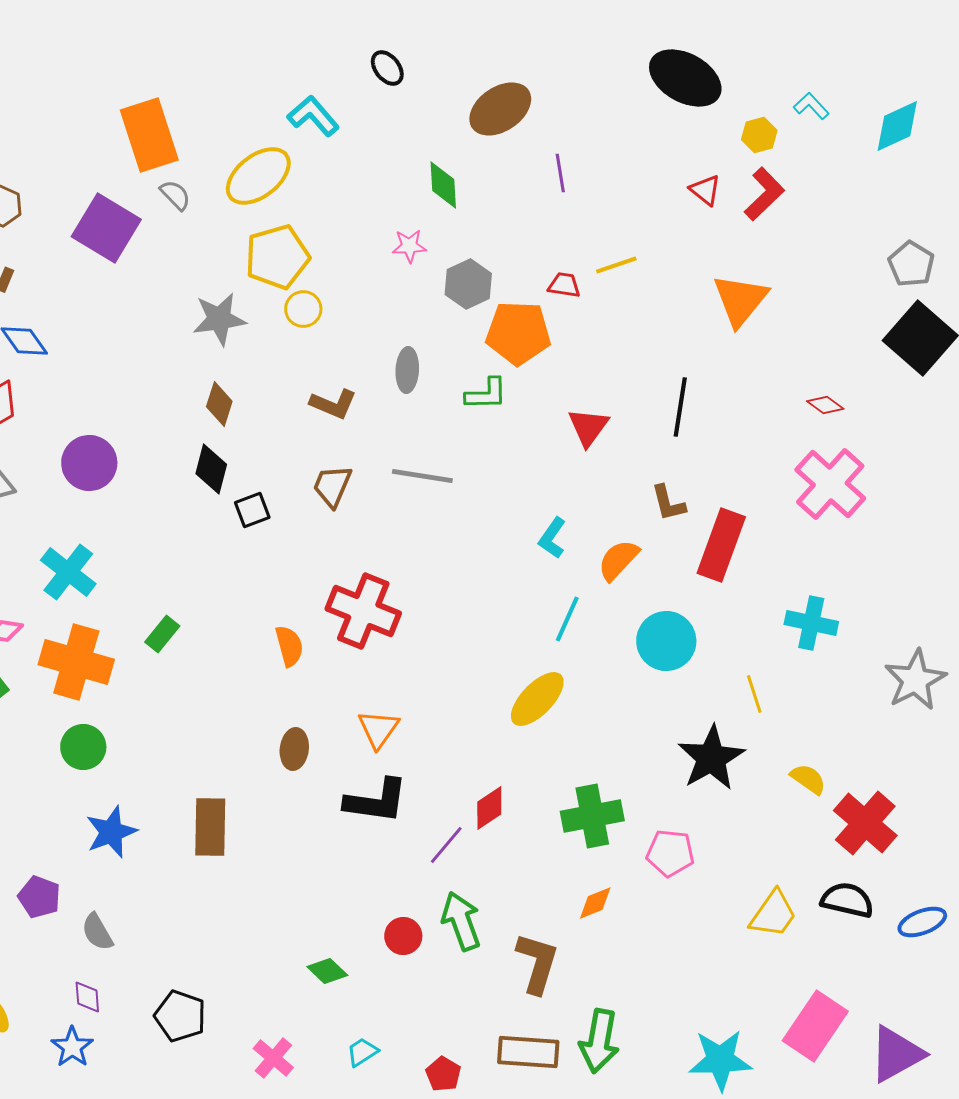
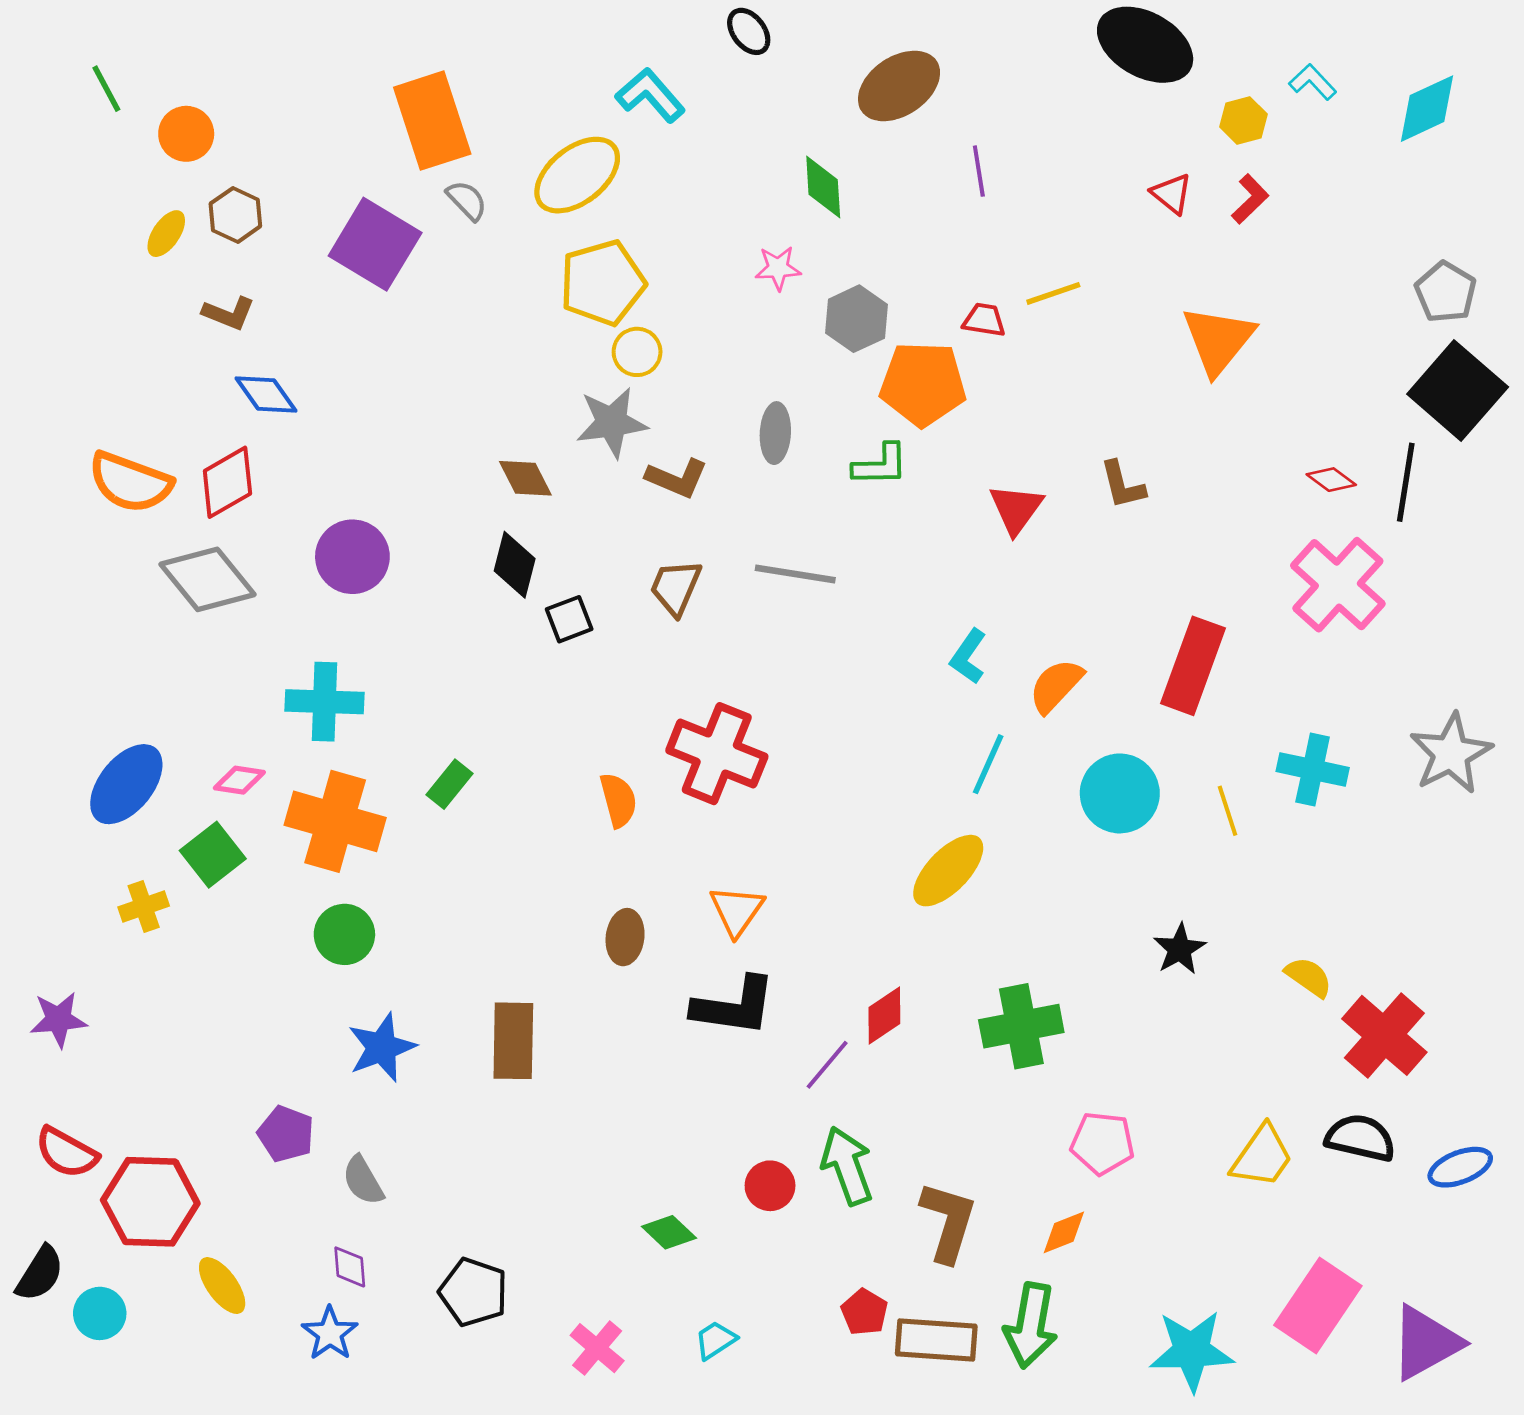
red L-shape: (764, 194) -> (1250, 199), size x0.7
gray star: (219, 319) -> (612, 422), moved
brown diamond: (219, 404) -> (525, 478), turned -45
black line: (680, 407) -> (1406, 482), moved
brown L-shape: (668, 503) -> (1122, 485), moved
cyan cross: (68, 572) -> (324, 702), turned -36
gray star: (915, 680) -> (1451, 754), moved
yellow line: (754, 694) -> (1227, 811), moved
black star: (711, 758) -> (1180, 949), size x0.6
pink pentagon: (670, 853) -> (1102, 1143), moved
orange diamond: (595, 903) -> (1064, 1232), moved
red pentagon: (443, 1074) -> (864, 1312), moved

